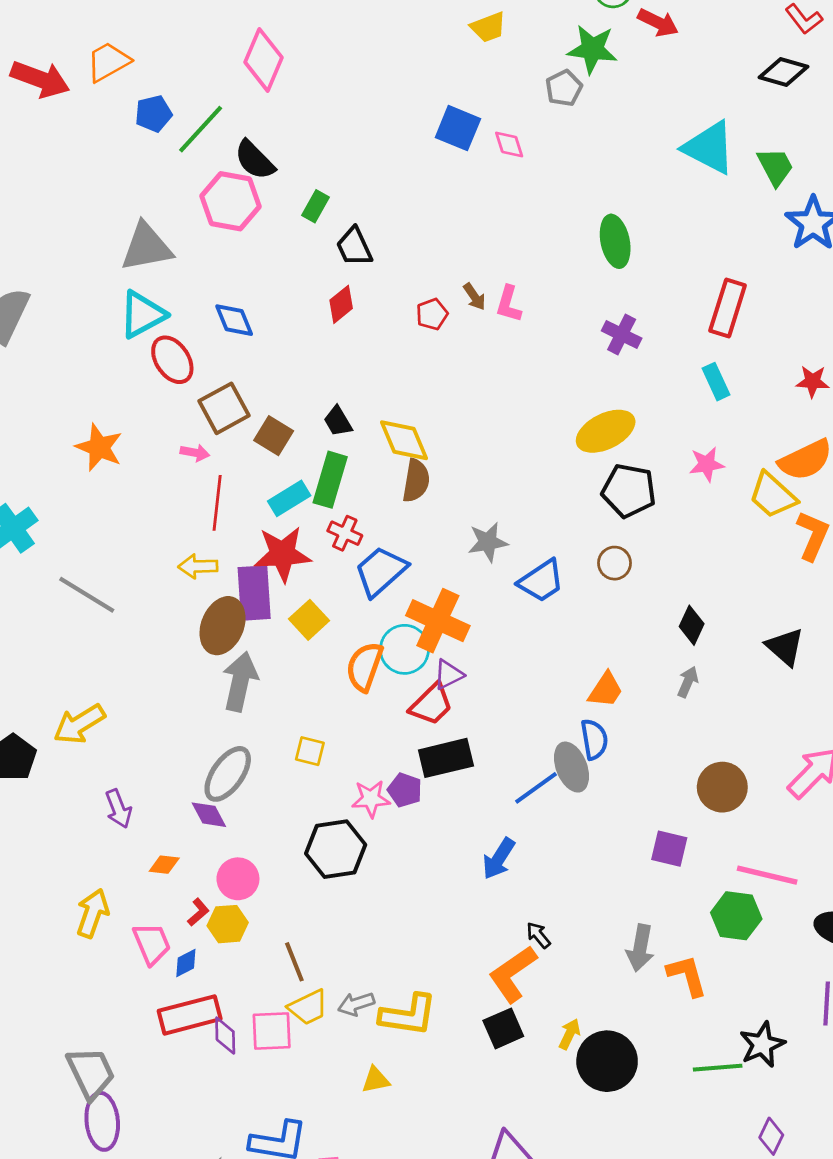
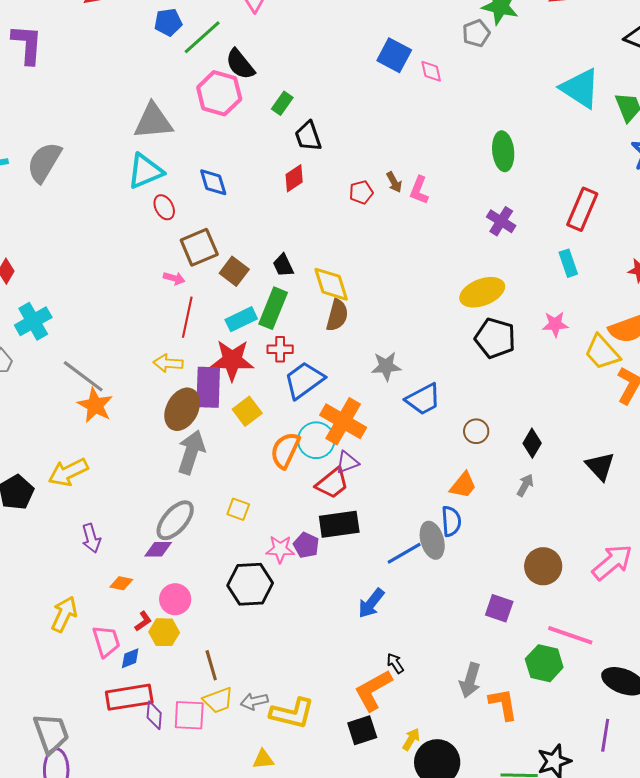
red ellipse: (172, 360) -> (164, 207), size x0.7
orange star: (99, 447) -> (95, 405), moved
red cross: (345, 533) -> (280, 349), turned -30
brown circle: (615, 563) -> (476, 431), moved
purple diamond: (209, 815) -> (158, 549), turned -68

